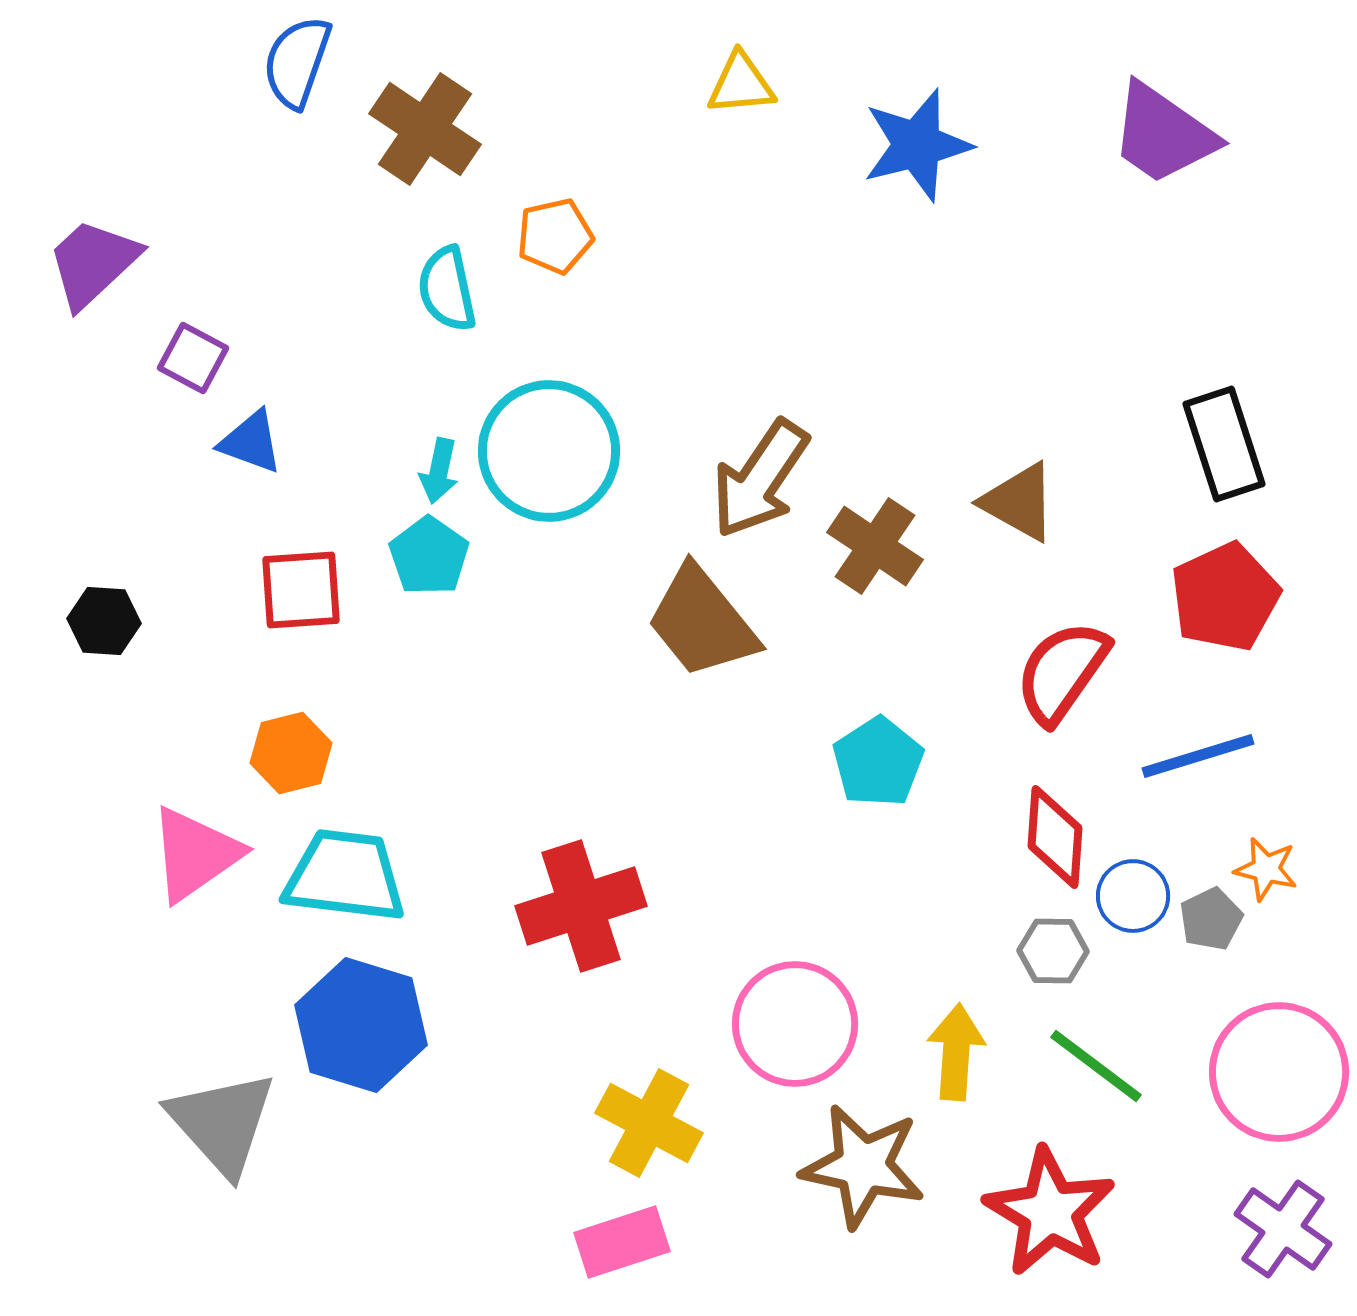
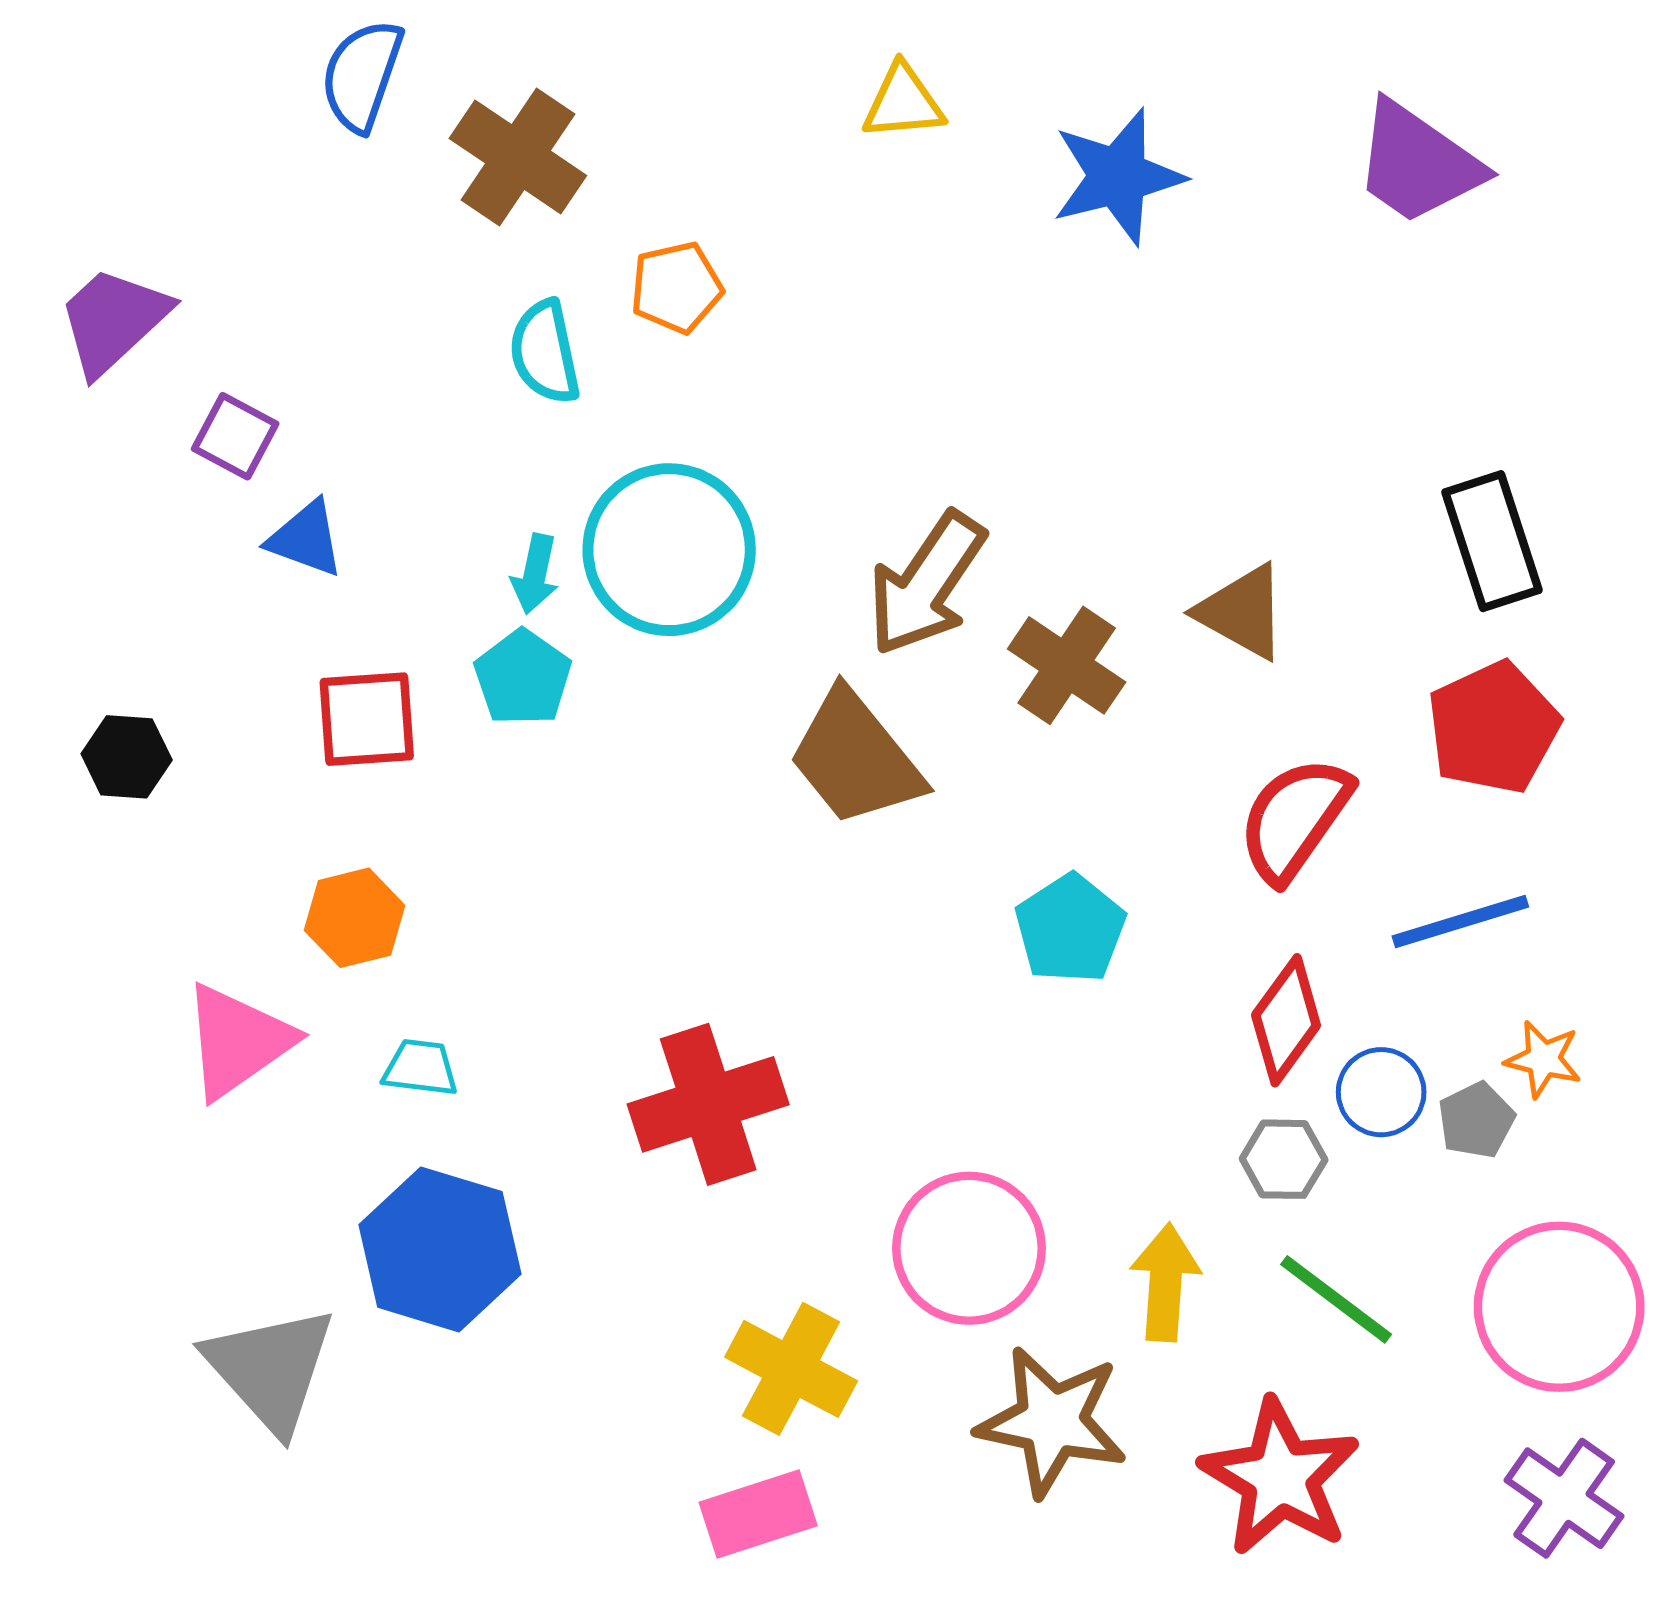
red diamond: (1055, 837) -> (1286, 1020), turned 32
cyan trapezoid: (345, 876) -> (420, 1068), size x0.5

